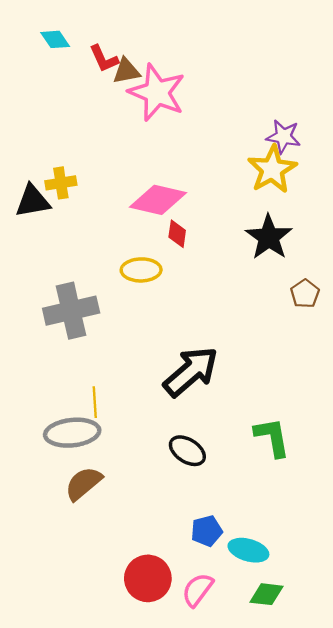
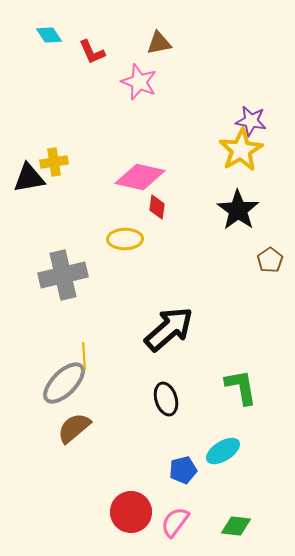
brown triangle: (126, 71) -> (159, 43), moved
pink star: (157, 93) -> (139, 82), size x0.7
gray ellipse: (72, 433) -> (64, 383), turned -39
black ellipse: (187, 451) -> (166, 399), turned 40
cyan ellipse: (248, 550) -> (223, 451), moved, turned -48

